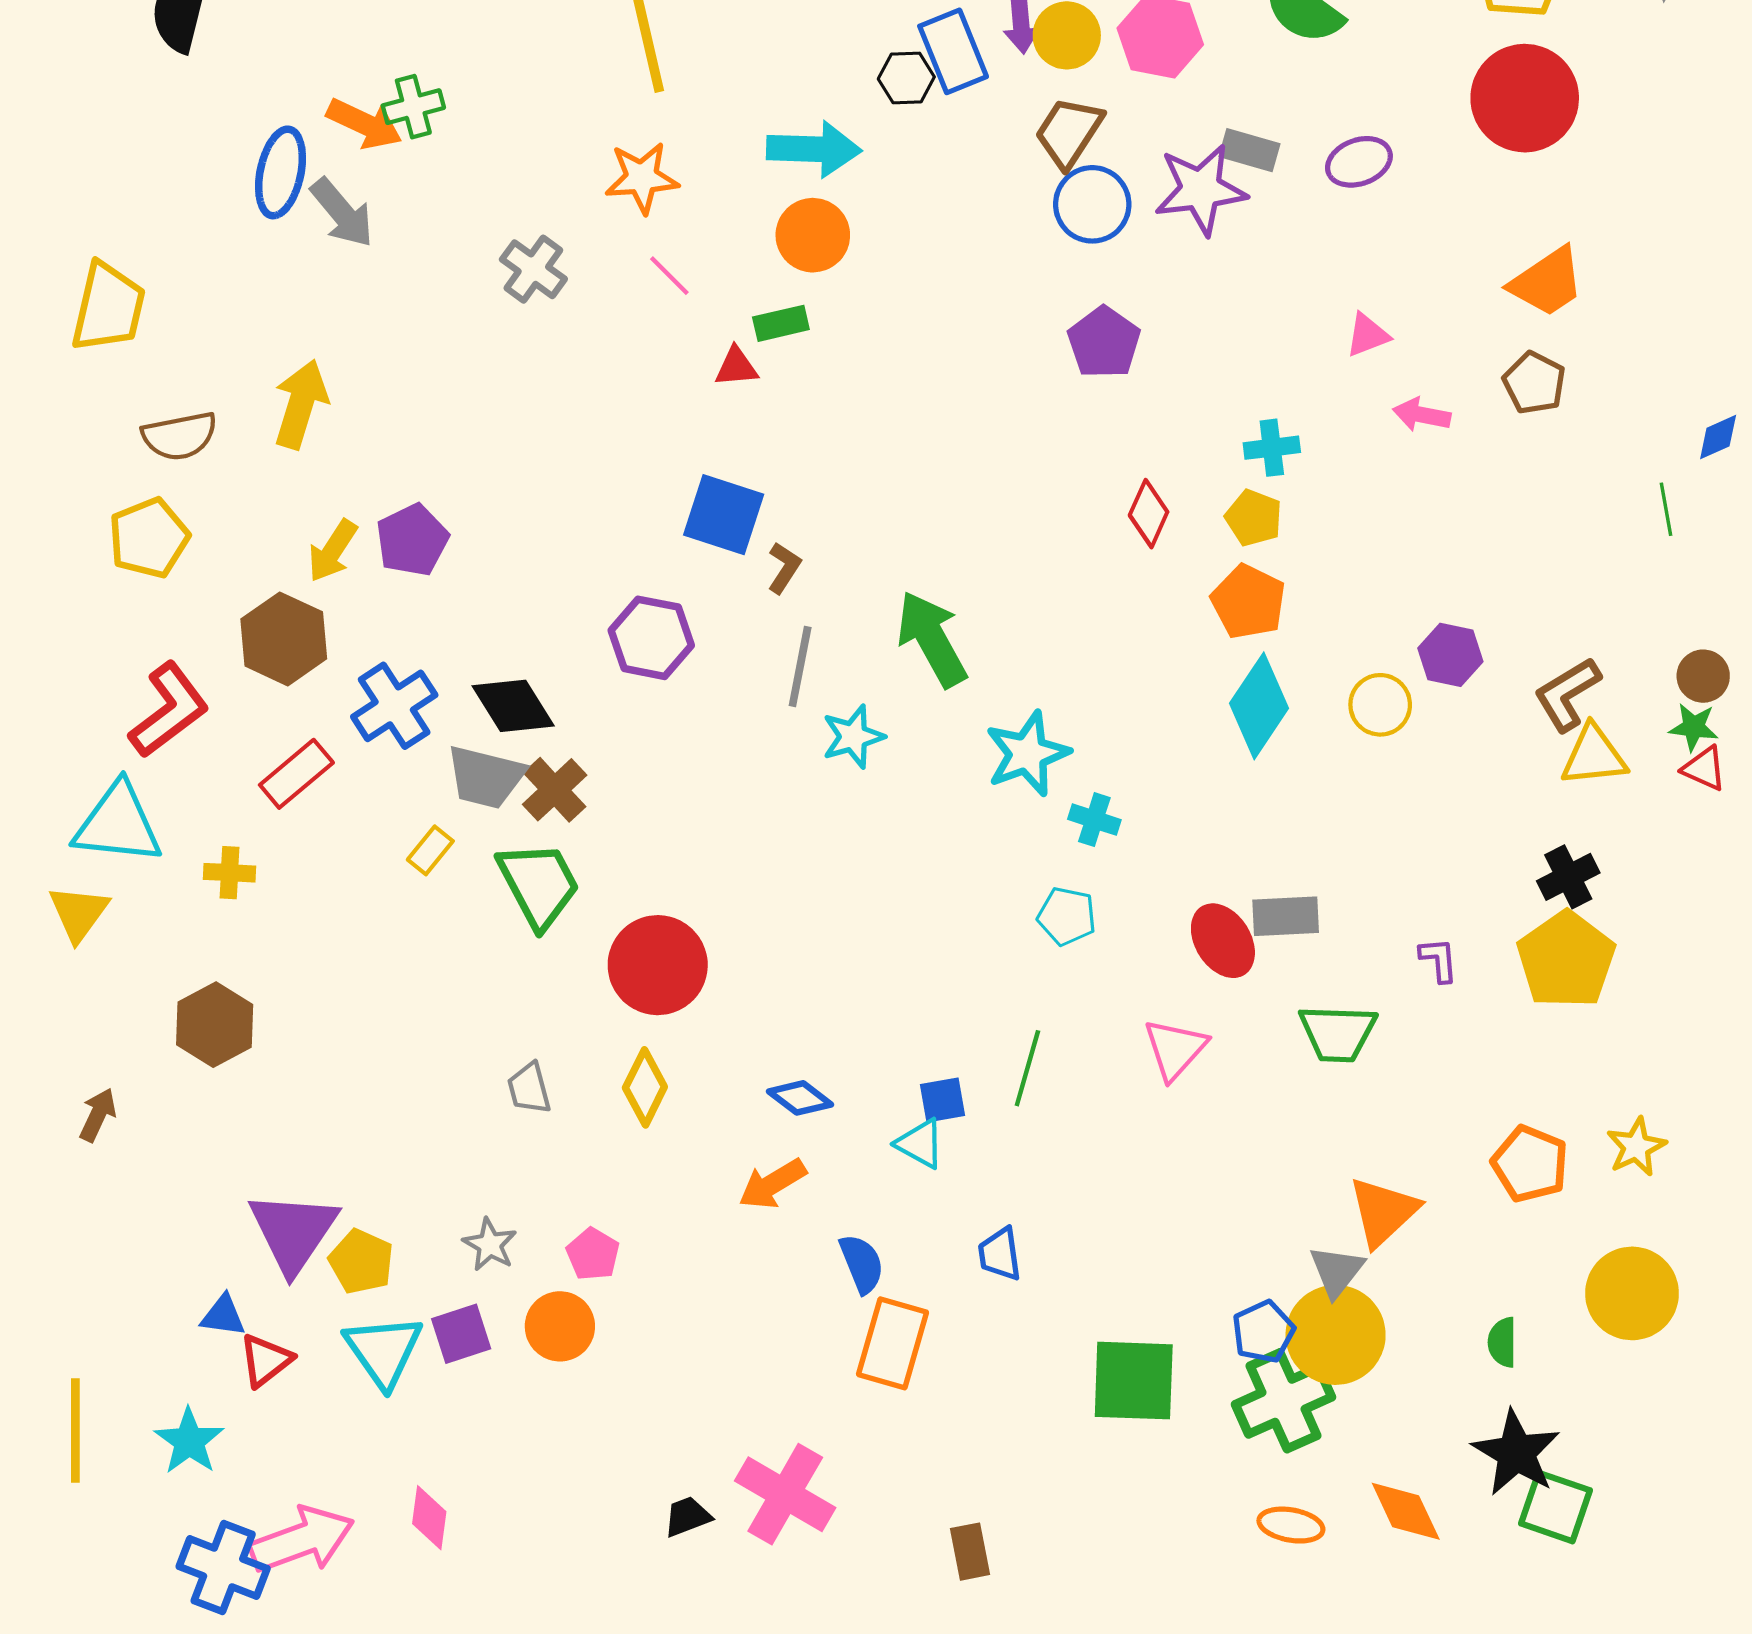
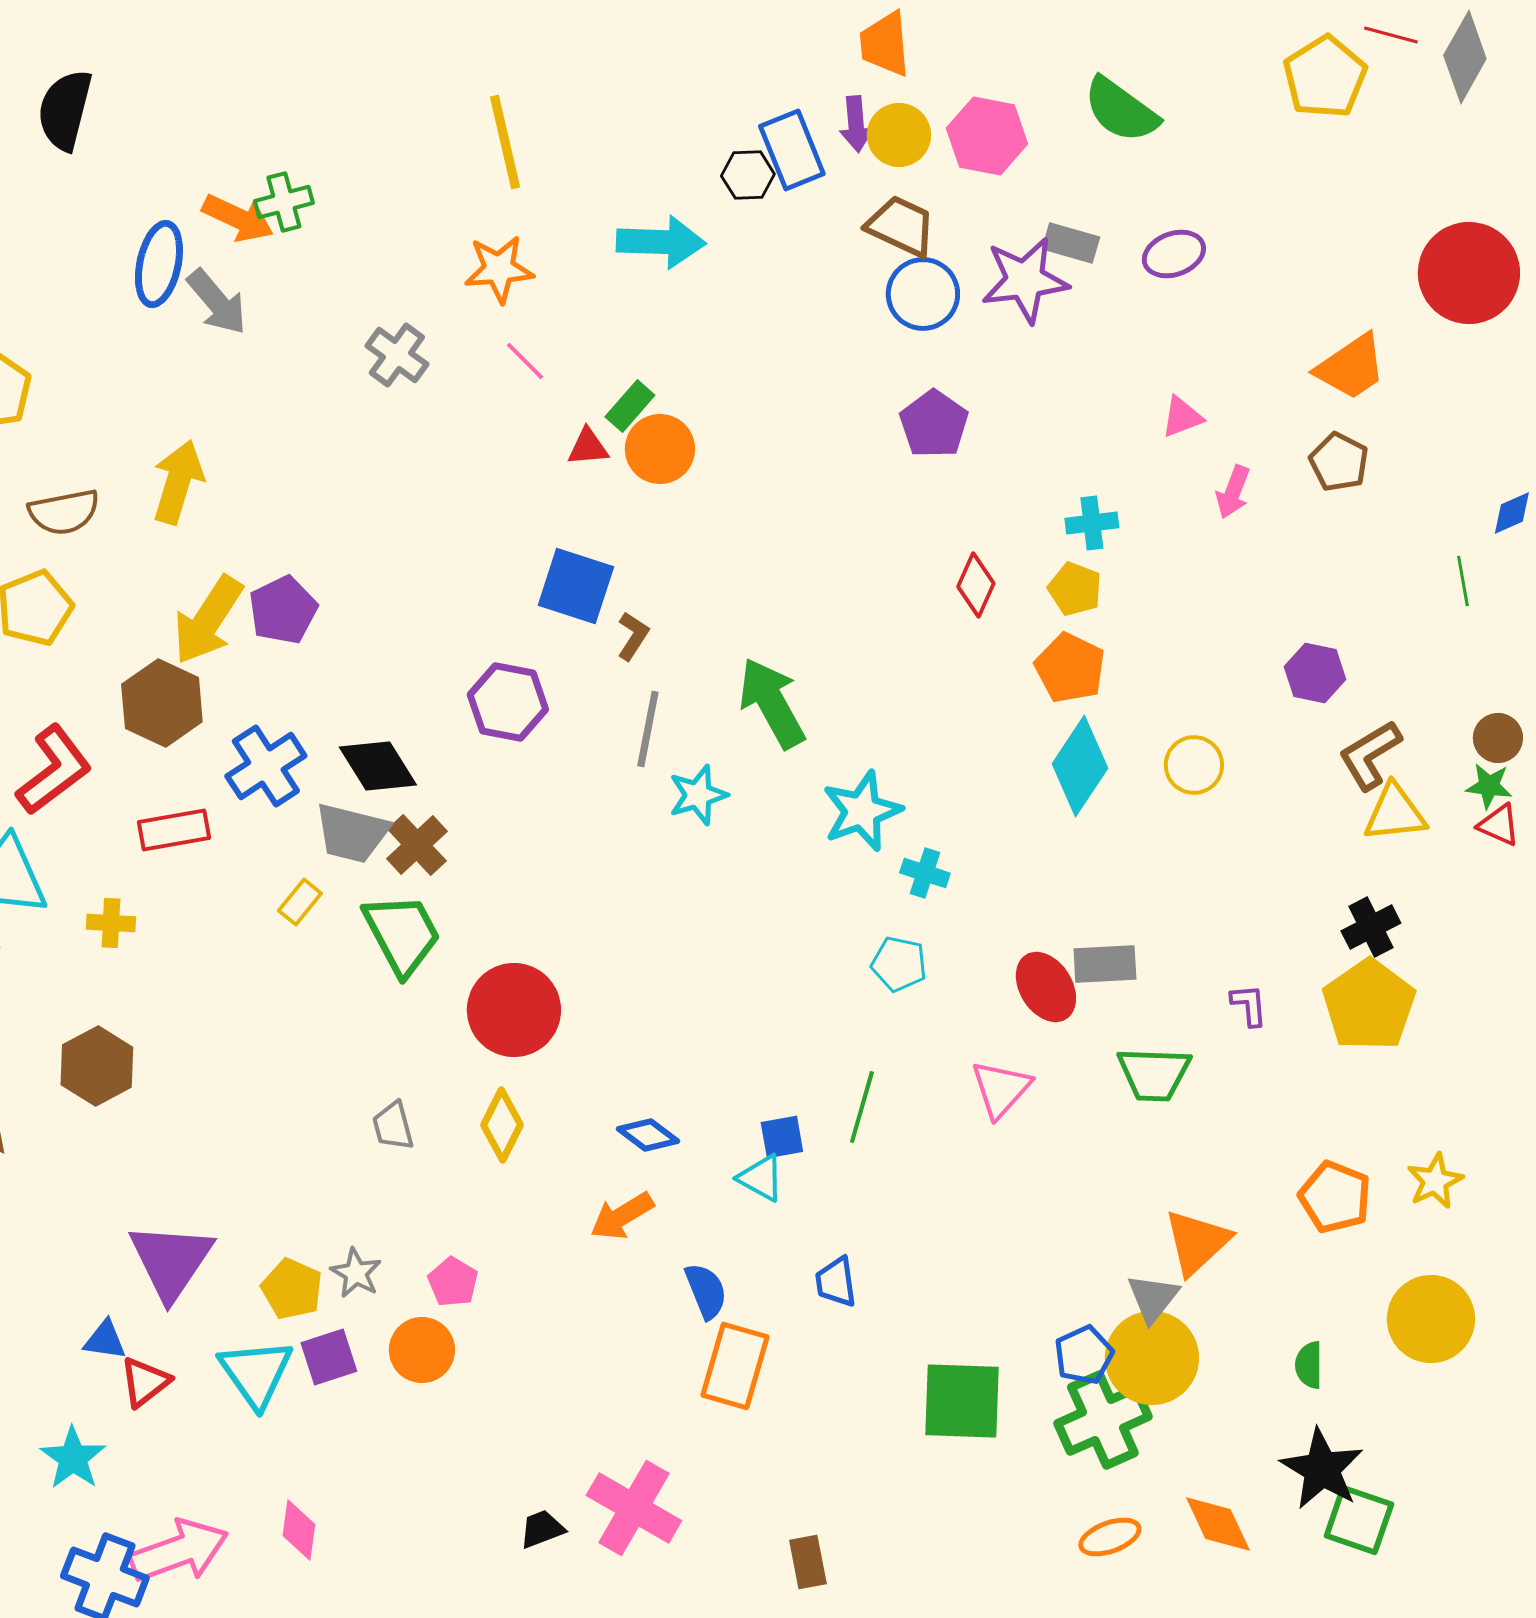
red circle: (1525, 98) -> (1469, 273), moved
brown trapezoid: (1069, 132) -> (901, 226), turned 82
orange circle: (813, 235) -> (660, 449), moved
green rectangle: (781, 323) -> (630, 406), turned -36
pink arrow: (1422, 415) -> (1233, 492), turned -80
yellow arrow: (333, 551) -> (208, 620), size x1.5
purple hexagon: (1450, 655) -> (1315, 673), moved
red rectangle: (296, 774) -> (174, 830), turned 30
yellow pentagon: (361, 1262) -> (292, 1289), moved
orange ellipse: (1291, 1525) -> (1110, 1537), turned -30

